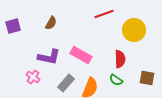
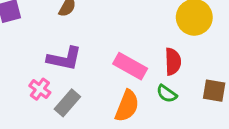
pink rectangle: (81, 55) -> (130, 66), moved
gray rectangle: (66, 83) -> (67, 103), moved

